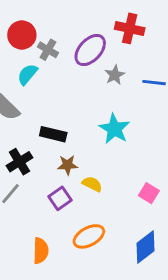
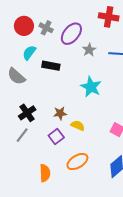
red cross: (130, 28) -> (109, 17), moved
gray cross: (48, 50) -> (46, 28), moved
black rectangle: (53, 134) -> (51, 66), moved

